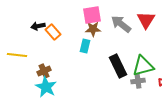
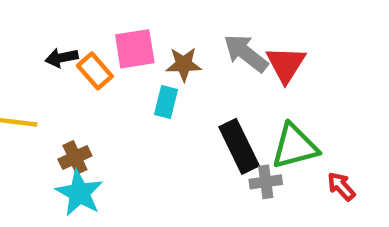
pink square: (92, 15) -> (135, 49), moved
red triangle: (146, 20) -> (286, 64), moved
gray cross: (138, 81) -> (266, 182), moved

